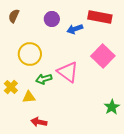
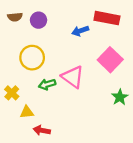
brown semicircle: (14, 16) -> (15, 17), turned -120
purple circle: (52, 19) -> (39, 20), moved
yellow triangle: (29, 97) -> (27, 112), moved
green star: (112, 107) -> (120, 97), moved

